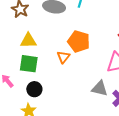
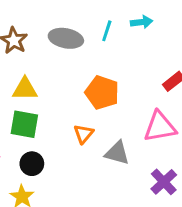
orange triangle: (63, 57) -> (83, 134), moved
gray triangle: (100, 88) -> (117, 153), moved

